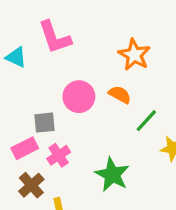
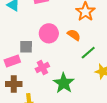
pink cross: (59, 155) -> (42, 67), moved
brown cross: (31, 185) -> (14, 84), turned 35

